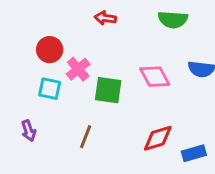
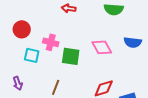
red circle: (50, 50) -> (22, 29), moved
pink cross: (78, 69) -> (51, 42), turned -35

